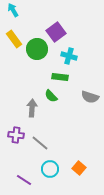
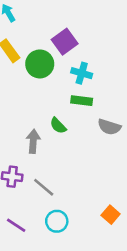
green rectangle: (60, 77) -> (82, 101), moved
orange square: (79, 168) -> (111, 215), moved
purple line: (24, 180) -> (16, 225), moved

